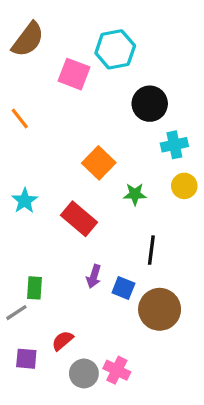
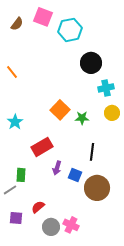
brown semicircle: (28, 39) -> (17, 24), size x0.6
pink square: (74, 74) -> (43, 17), moved
orange square: (99, 163) -> (60, 110), moved
red rectangle: (79, 219) -> (42, 147), moved, turned -70

